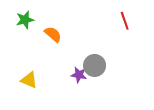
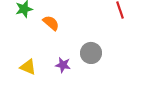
purple star: (79, 75) -> (63, 65), moved

